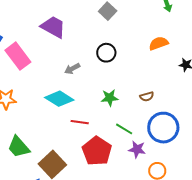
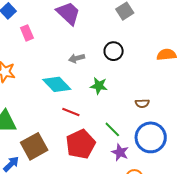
pink rectangle: (18, 56) -> (27, 33), size x0.6
green star: (110, 98) -> (99, 86), moved

